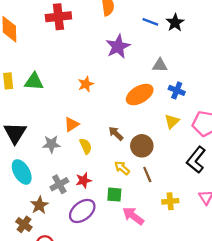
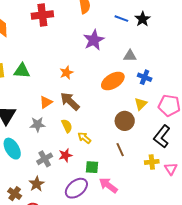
orange triangle: (71, 124) -> (46, 102), moved
brown arrow: (116, 133) -> (70, 101), moved, size x1.5
brown circle: (142, 146) -> (125, 121), moved
yellow arrow: (122, 168) -> (84, 138), moved
yellow cross: (170, 201) -> (152, 162), moved
brown star: (39, 205) -> (37, 184), moved
purple ellipse: (82, 211) -> (76, 188), moved

